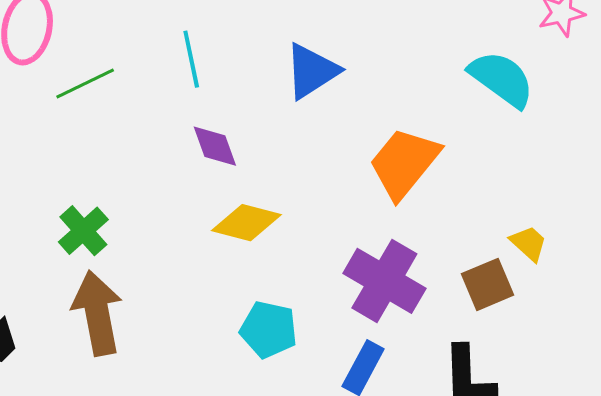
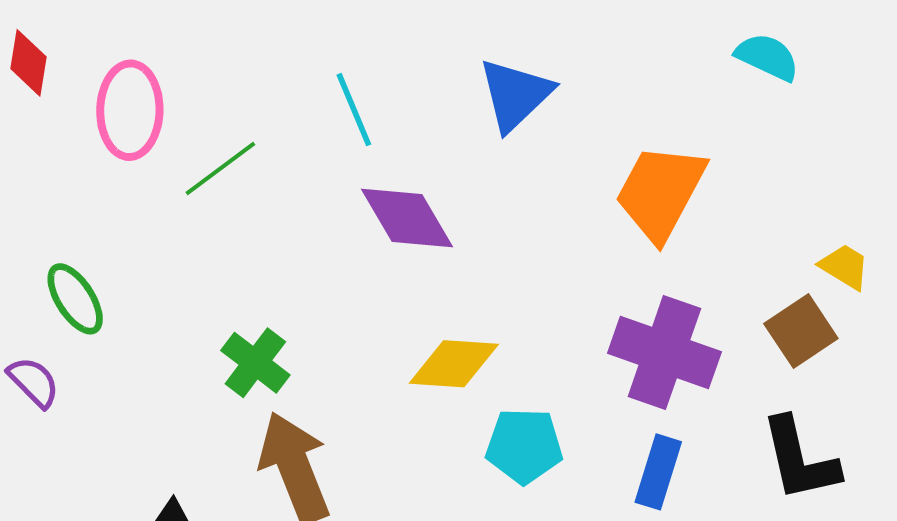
cyan semicircle: (502, 79) -> (767, 57), size x0.7
purple diamond: (215, 146) -> (407, 218), size x1.4
yellow diamond: (246, 223) -> (454, 364), moved

